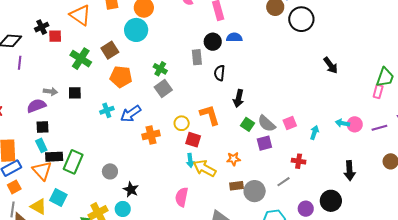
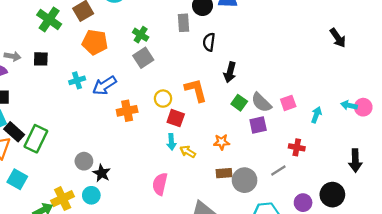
black rectangle: (54, 157) -> (14, 132), turned 42
yellow arrow: (205, 168) -> (188, 152), size x0.6
gray circle: (110, 171) -> (84, 161), moved

